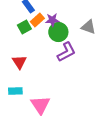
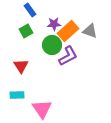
orange rectangle: (37, 20) -> (68, 31), moved, size x1.5
green circle: (58, 32) -> (52, 45), moved

